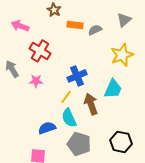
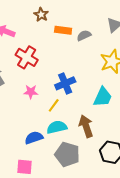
pink star: (36, 81) -> (31, 92), moved
brown arrow: (91, 104) -> (86, 126), moved
cyan semicircle: (69, 118) -> (57, 127), turned 102

